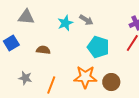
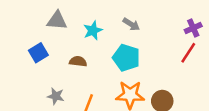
cyan star: (65, 23) -> (93, 30), moved
cyan pentagon: (98, 47) -> (126, 58), moved

